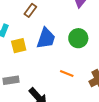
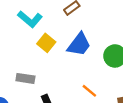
yellow square: (19, 46) -> (46, 43), turned 35

